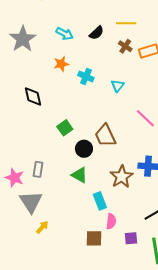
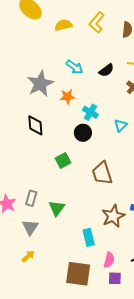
gray star: (23, 39) -> (40, 84), moved
black circle: (84, 149) -> (83, 133), moved
green triangle: (79, 175) -> (57, 208), moved, turned 30
gray triangle: (31, 202) -> (30, 227), moved, size x0.7
pink semicircle: (111, 221) -> (109, 260), moved
brown square: (94, 238) -> (78, 274), size x1.5

